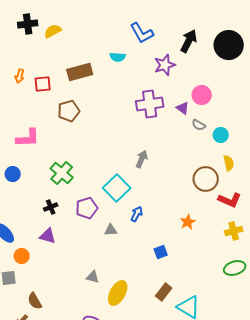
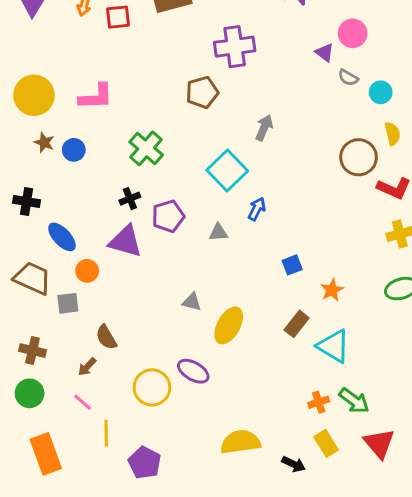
purple cross: (150, 104) -> (235, 47), moved
brown pentagon: (69, 111) -> (202, 92), moved
purple pentagon: (87, 208) -> (168, 216), moved
orange star: (188, 222) -> (332, 290), moved
purple triangle: (48, 236) -> (125, 241), size x1.4

